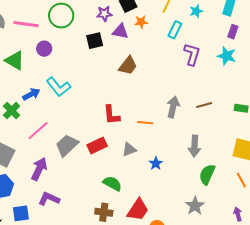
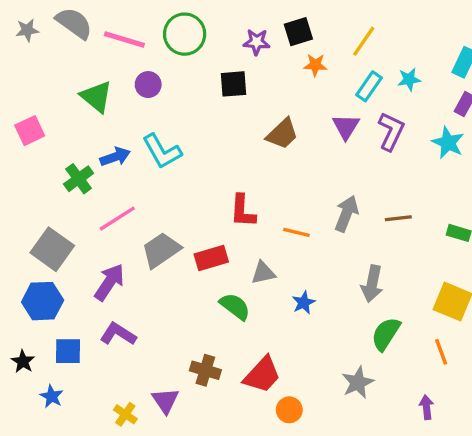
cyan star: (196, 11) -> (409, 79), moved
purple triangle: (120, 31) -> (346, 127), moved, turned 42
green semicircle: (112, 184) -> (235, 306), moved

